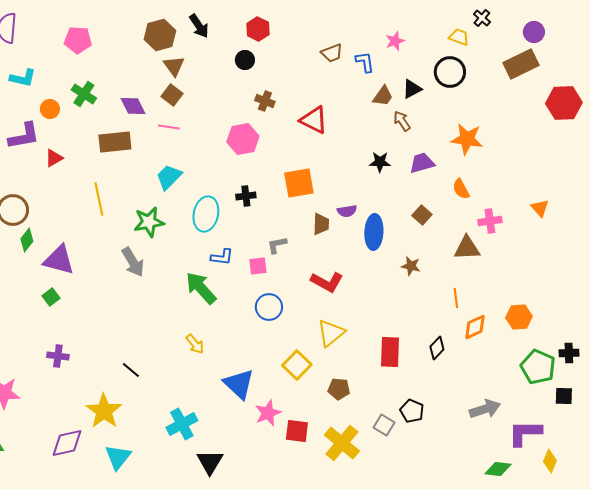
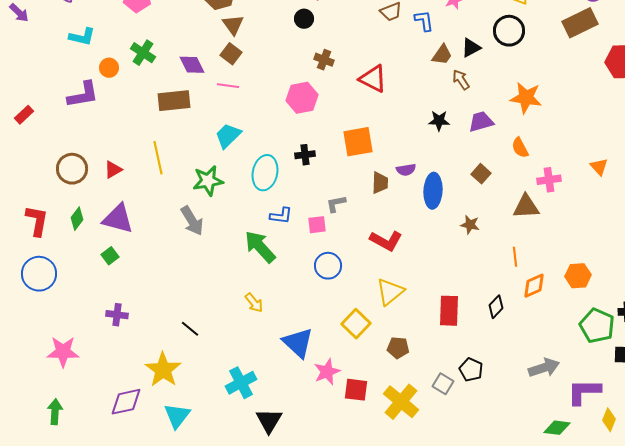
red triangle: (54, 158) -> (113, 170), moved
green diamond: (27, 240) -> (77, 219), moved

